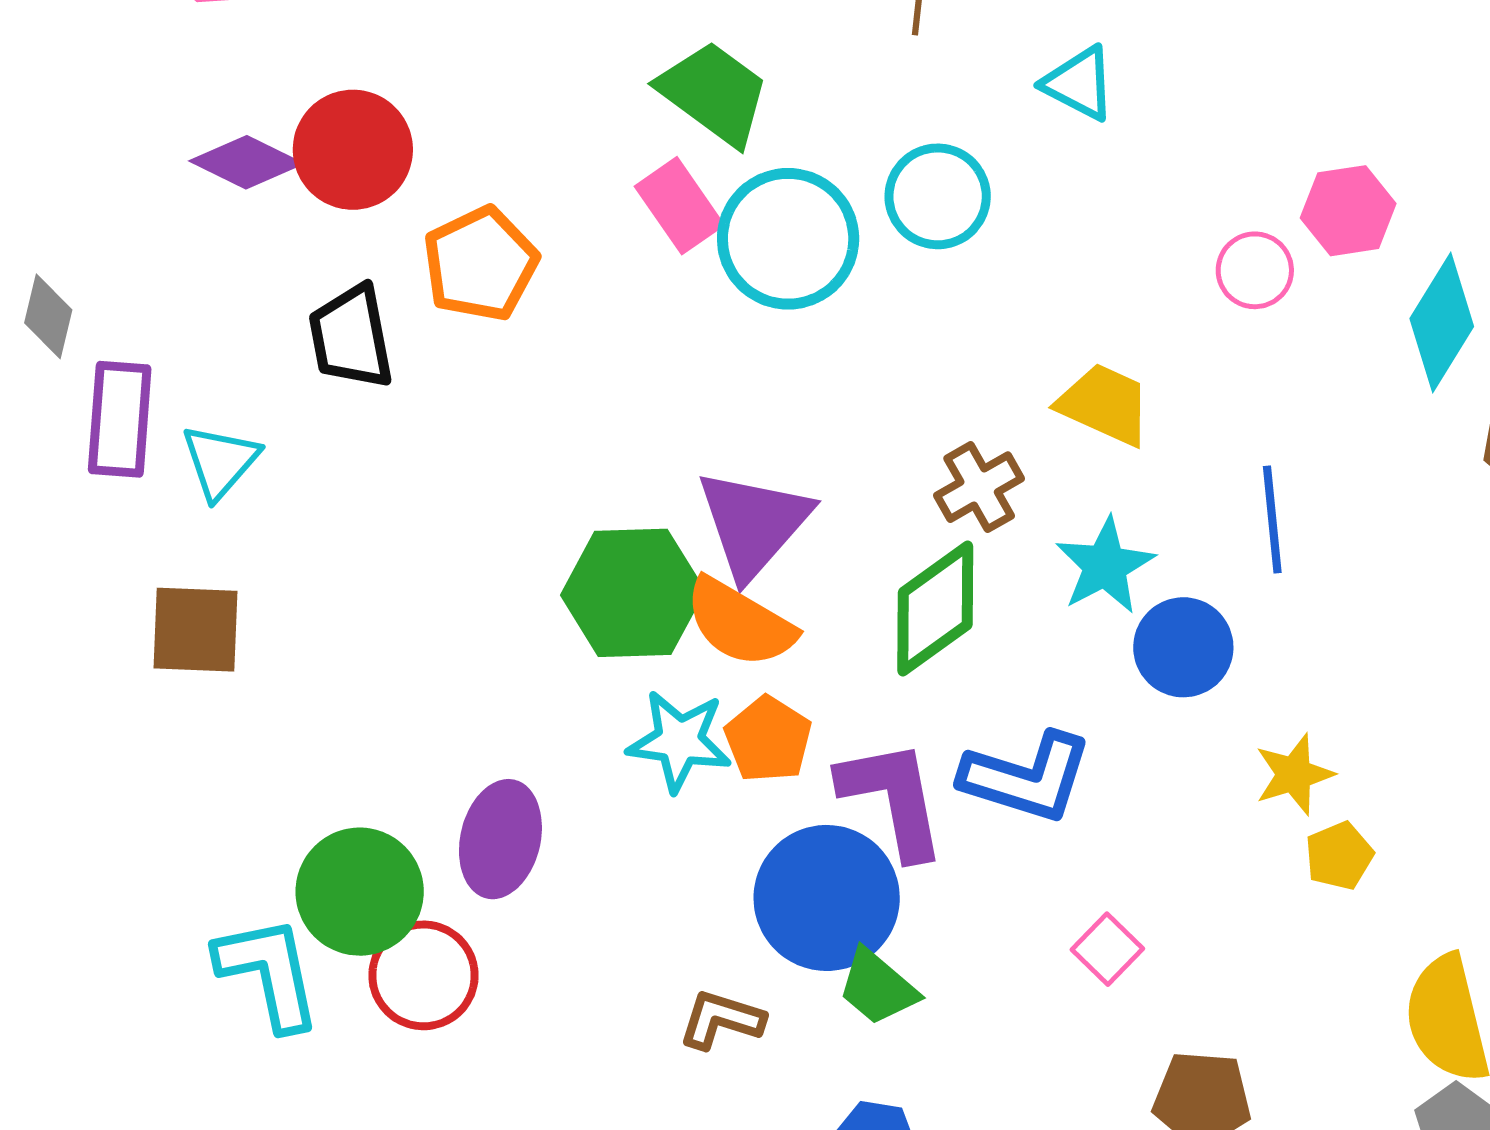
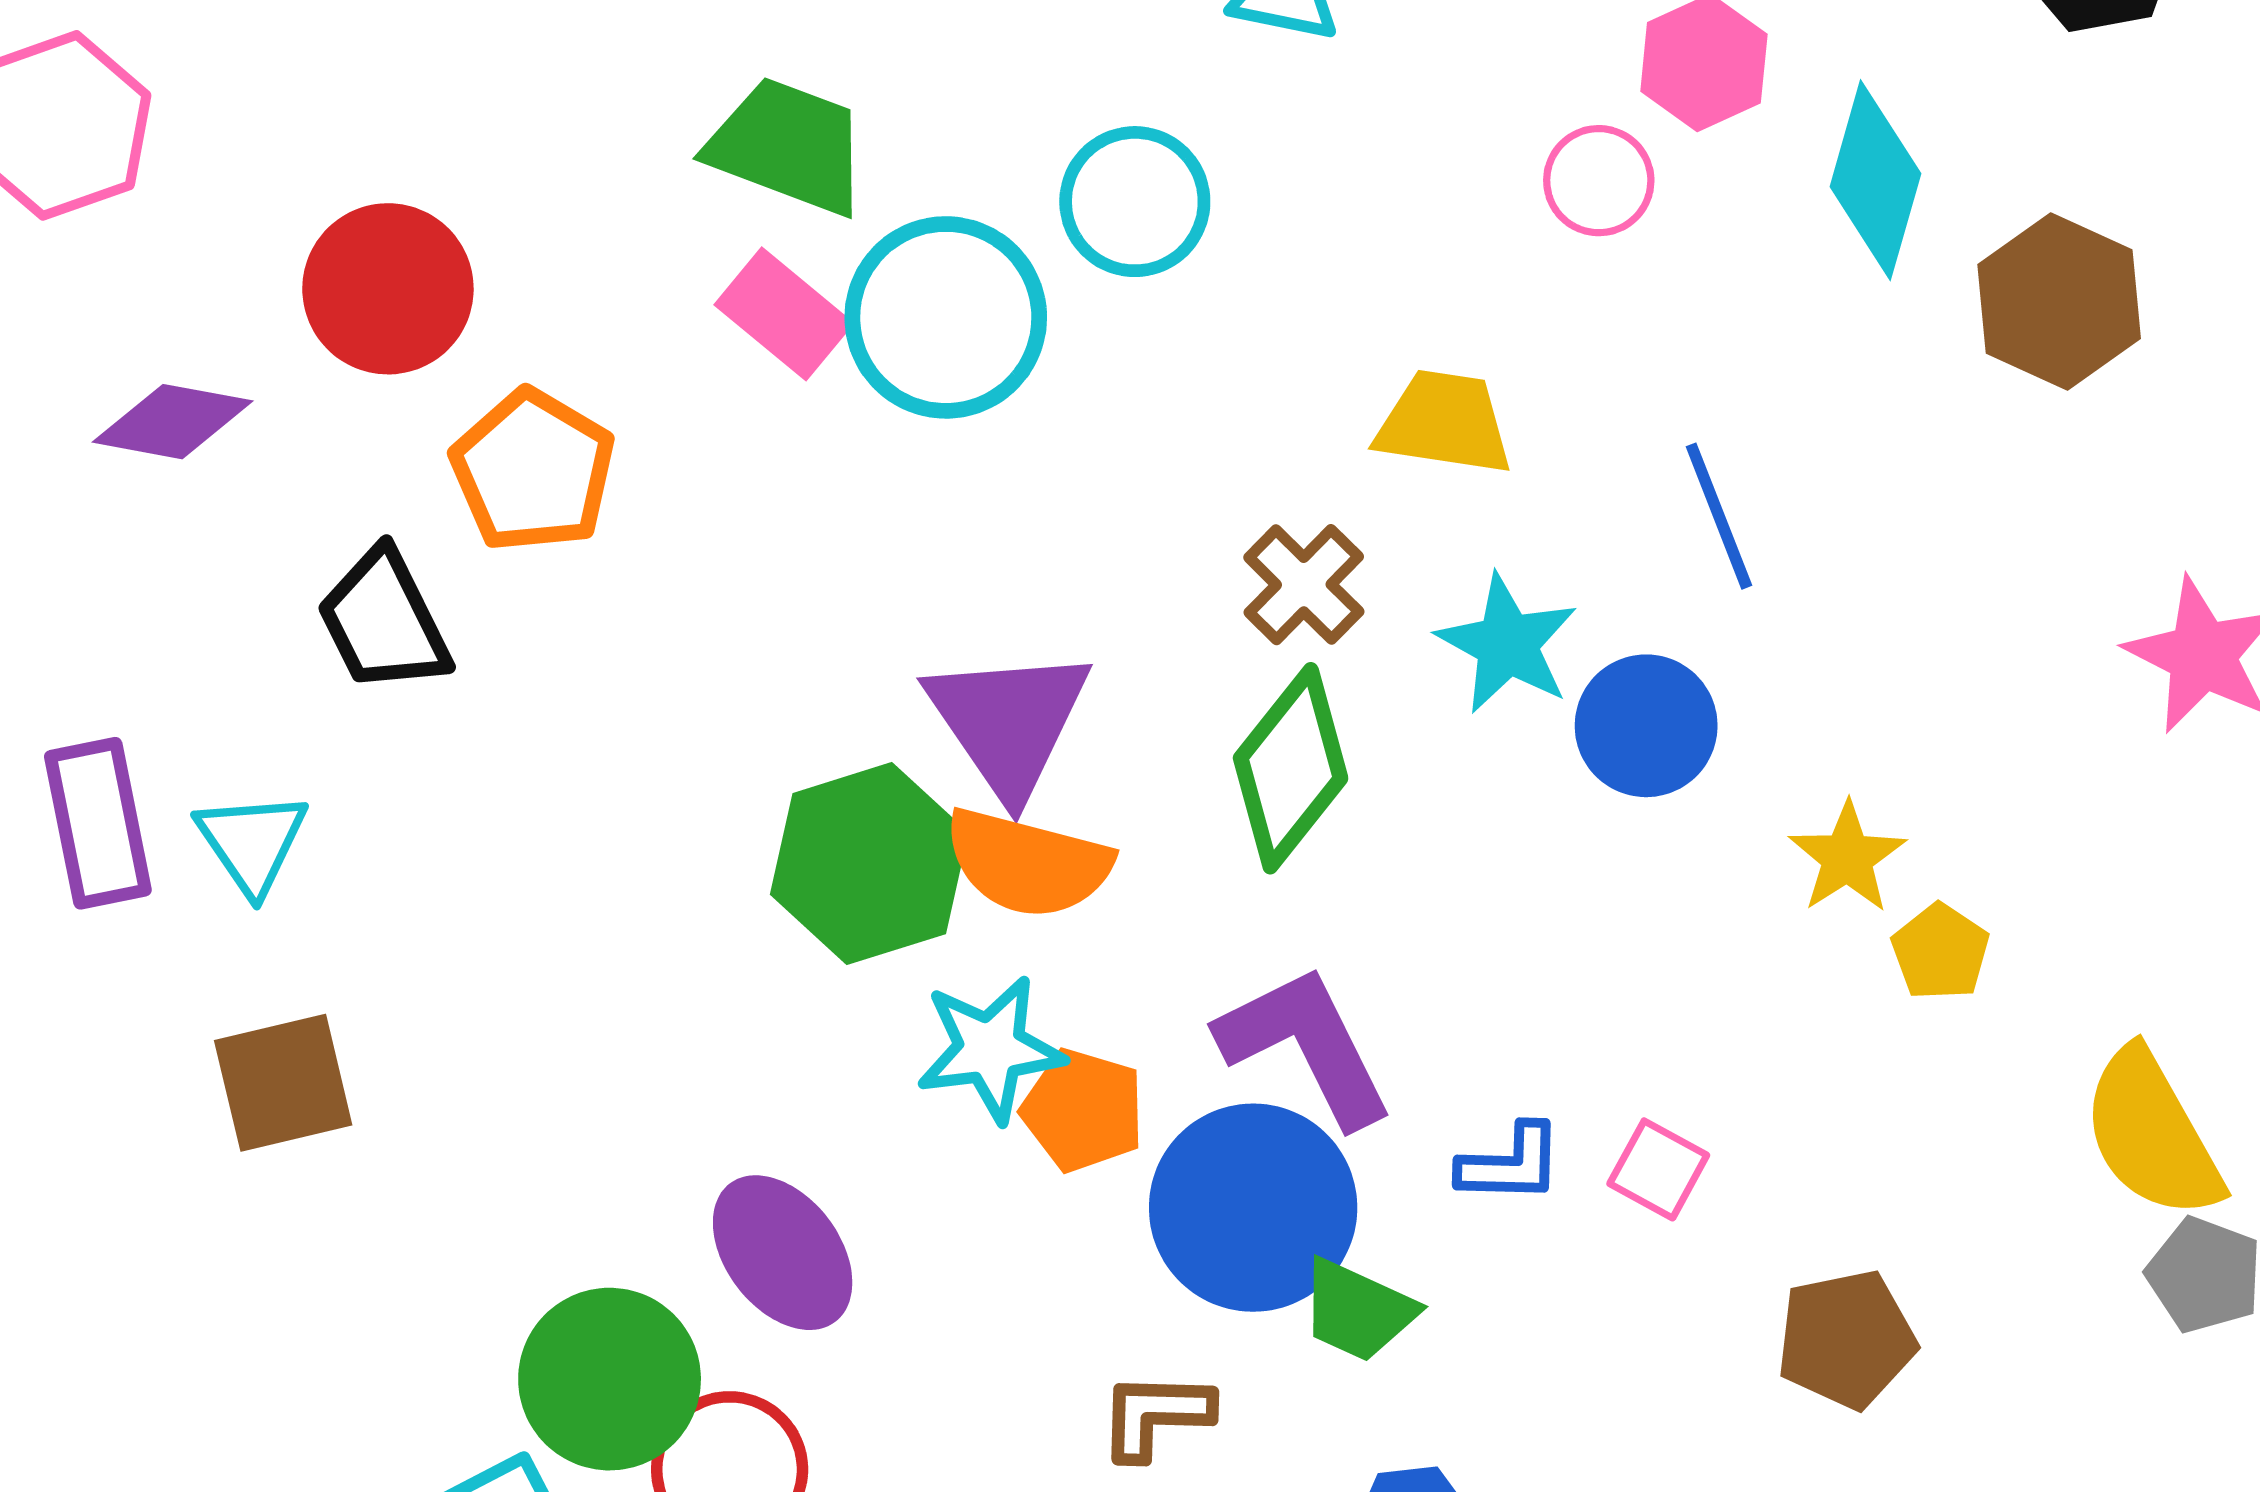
red circle: (353, 150) -> (388, 289), moved
orange pentagon: (768, 739) -> (1083, 1110), moved
blue L-shape: (1027, 777) -> (1510, 1164), moved, size x0.6
purple ellipse: (500, 839) -> (783, 1253), turned -35

